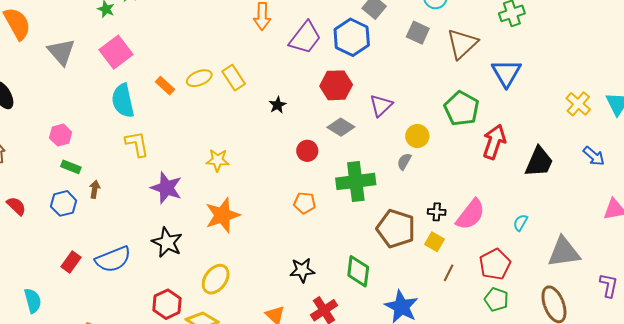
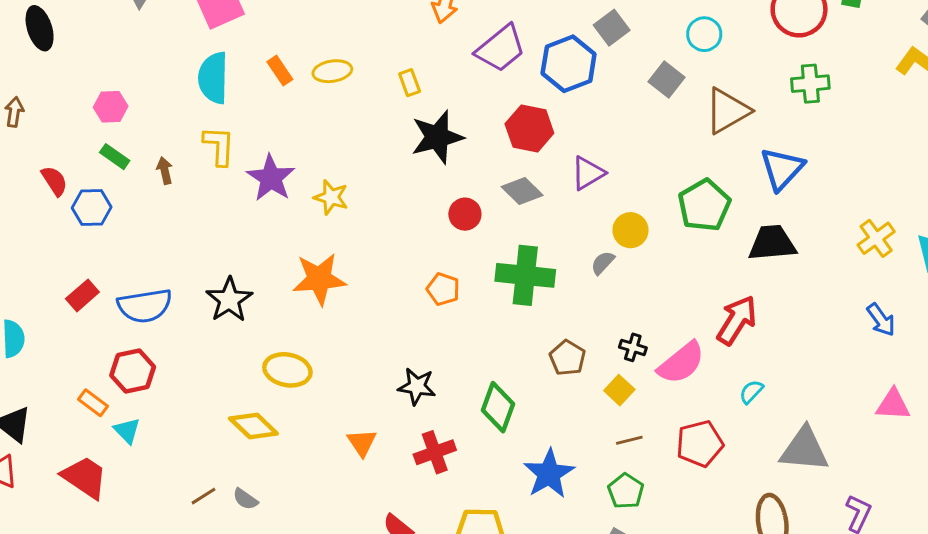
yellow rectangle: (234, 78) -> (410, 83), moved, size x0.7
black star: (278, 105) -> (437, 137), size x2.0
red arrow: (494, 142) -> (737, 320), moved
black trapezoid: (539, 162) -> (772, 243), moved, turned -132
purple star: (166, 188) -> (271, 178), moved
brown arrow: (95, 189) -> (165, 171), moved, turned -36
red semicircle: (16, 206) -> (54, 181), moved
brown pentagon: (396, 229) -> (567, 358), size x0.6
brown line: (449, 273) -> (629, 440), turned 36
yellow ellipse: (216, 279) -> (287, 370), turned 52
green pentagon: (496, 299) -> (626, 491), moved
red hexagon: (167, 304) -> (133, 371), moved

